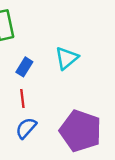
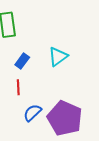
blue semicircle: (26, 128) -> (32, 113), moved

